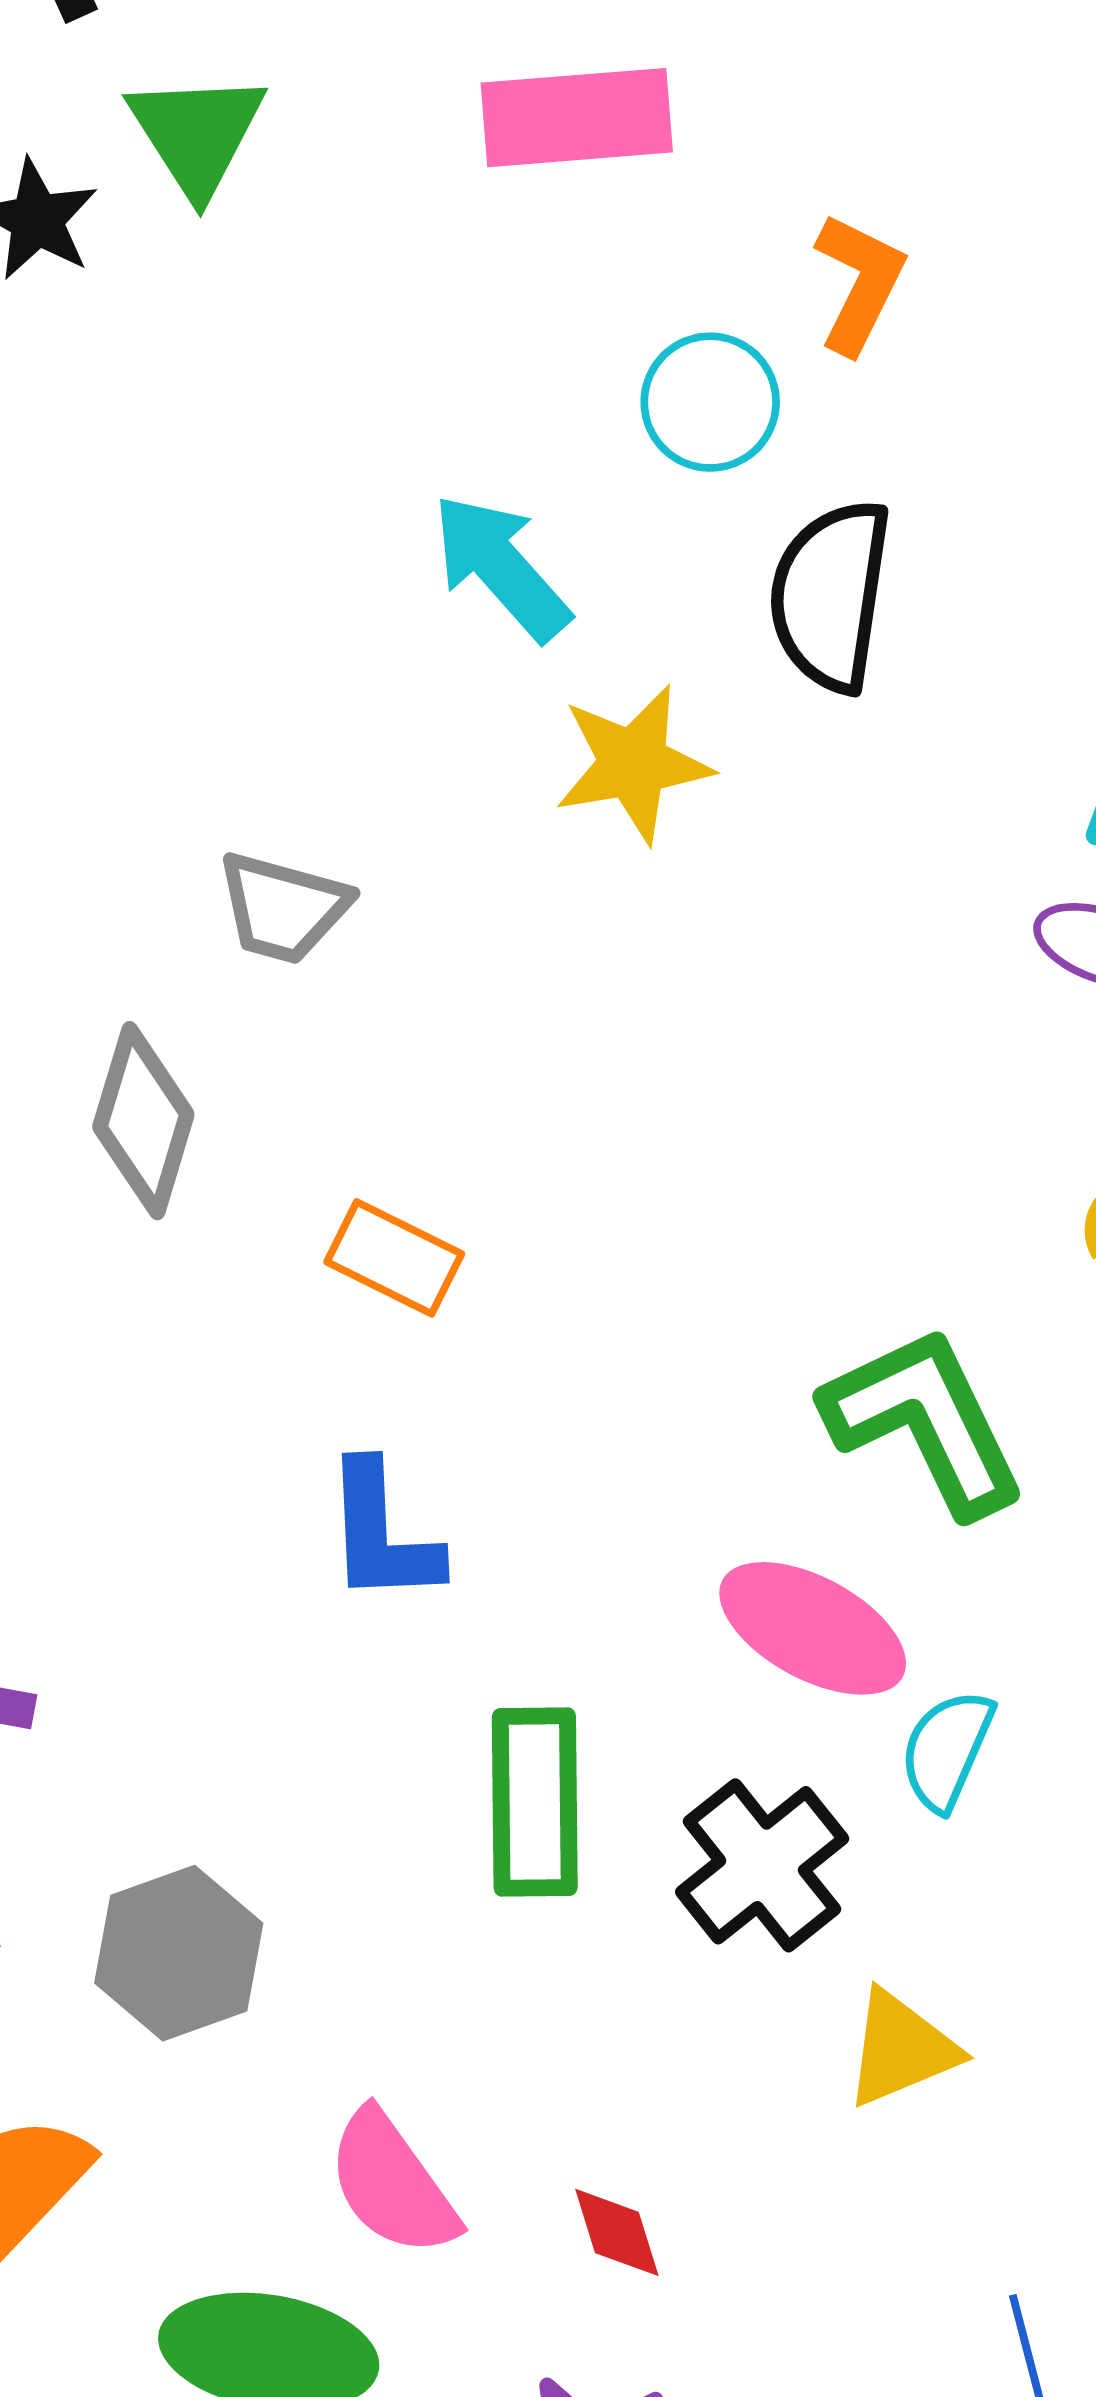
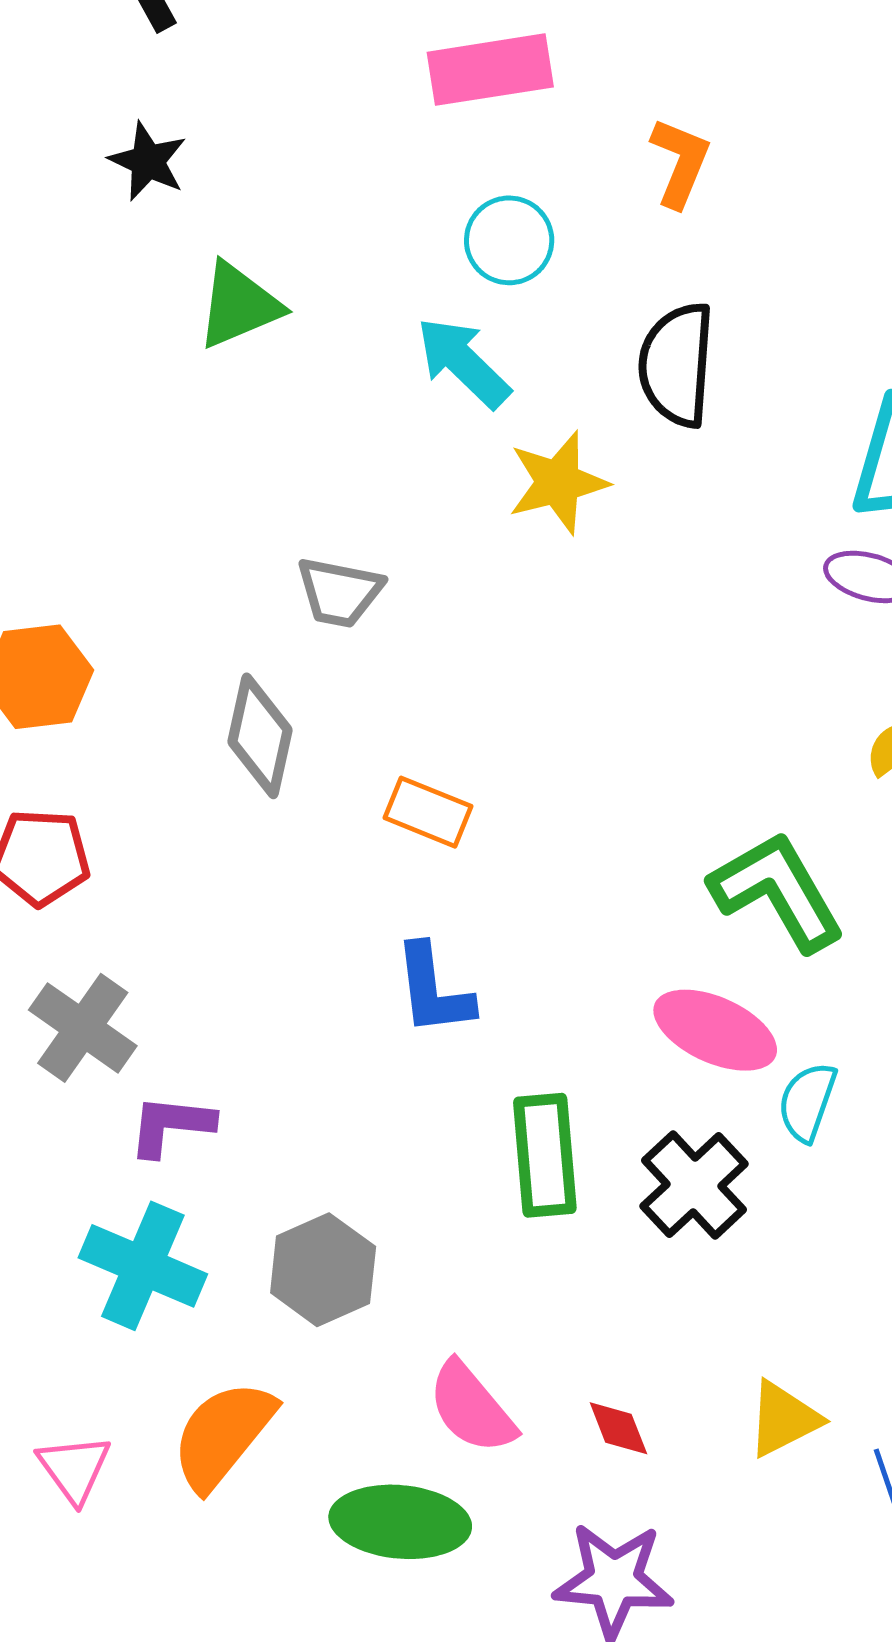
green triangle: (197, 134) -> (239, 305), moved, turned 44
cyan circle: (710, 402) -> (509, 240), moved
yellow triangle: (901, 2049) -> (784, 1419), moved

